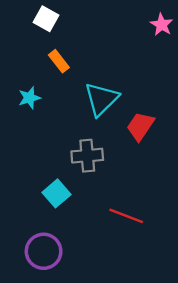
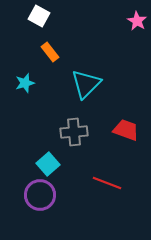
red trapezoid: (140, 126) -> (126, 130), moved, turned 76
purple circle: (44, 251) -> (40, 195), moved

